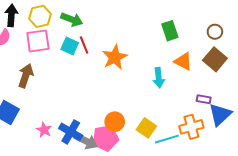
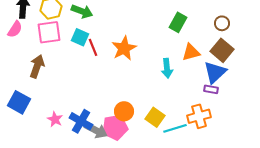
green rectangle: (170, 31) -> (178, 22), turned 48
red line: (84, 45) -> (93, 47), moved
orange triangle: (183, 61) -> (191, 52), turned -42
blue triangle: (220, 115) -> (215, 72), moved

